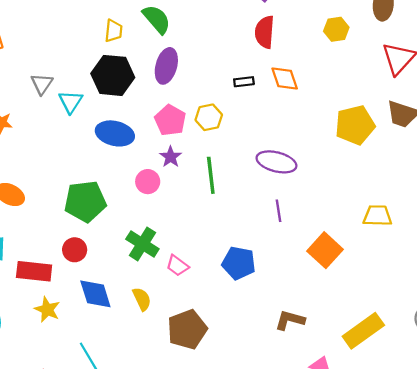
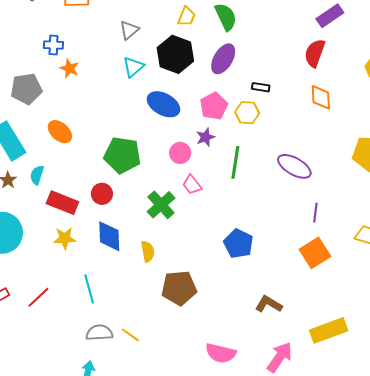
black rectangle: (244, 82) -> (261, 87), moved
gray triangle: (42, 84) -> (129, 30), moved
purple line: (279, 211) -> (315, 213), moved
pink trapezoid: (177, 266) -> (192, 185), moved
yellow star: (47, 309) -> (65, 238), turned 30

